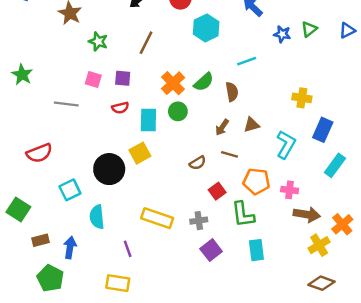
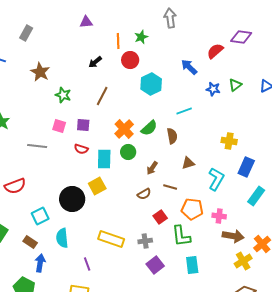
red semicircle: (120, 108) -> (81, 149), turned 32
brown arrow: (222, 127) -> (152, 168), moved
brown rectangle: (40, 240) -> (30, 242), moved, turned 48

